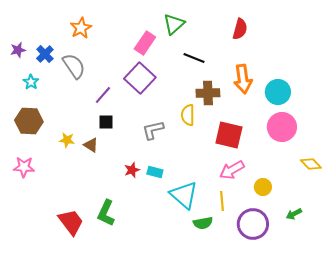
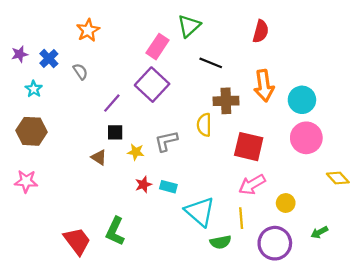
gray semicircle: (74, 66) -> (80, 72), size x0.6
yellow star: (67, 140) -> (136, 152), moved

